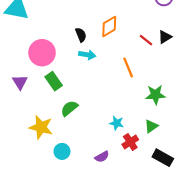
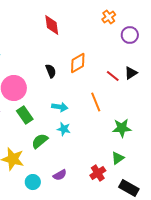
cyan arrow: (87, 55) -> (60, 107), moved
cyan star: (117, 123) -> (64, 129), moved
purple semicircle: (102, 157) -> (60, 175), moved

